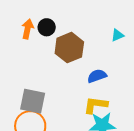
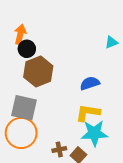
black circle: (47, 27) -> (27, 49), moved
brown hexagon: (69, 48) -> (38, 72), moved

